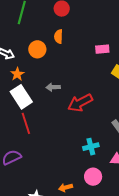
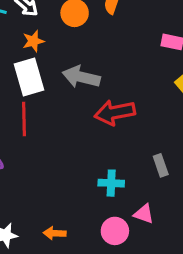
gray arrow: (53, 87) -> (81, 77), size x1.6
pink circle: (93, 177) -> (115, 231), moved

